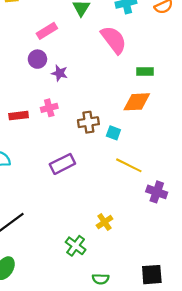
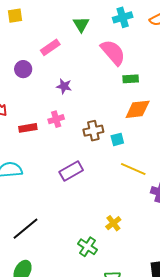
purple circle: (37, 59) -> (23, 69), moved
green rectangle: (145, 72) -> (131, 79), moved
cyan square: (113, 133) -> (117, 139), turned -32

